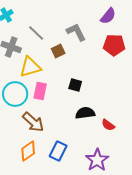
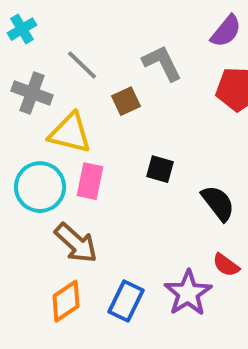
yellow triangle: (30, 67) -> (70, 133), turned 30
black semicircle: (85, 113) -> (218, 203), moved, turned 60
red semicircle: (108, 125) -> (226, 265), moved
purple star: (97, 160) -> (188, 293), moved

